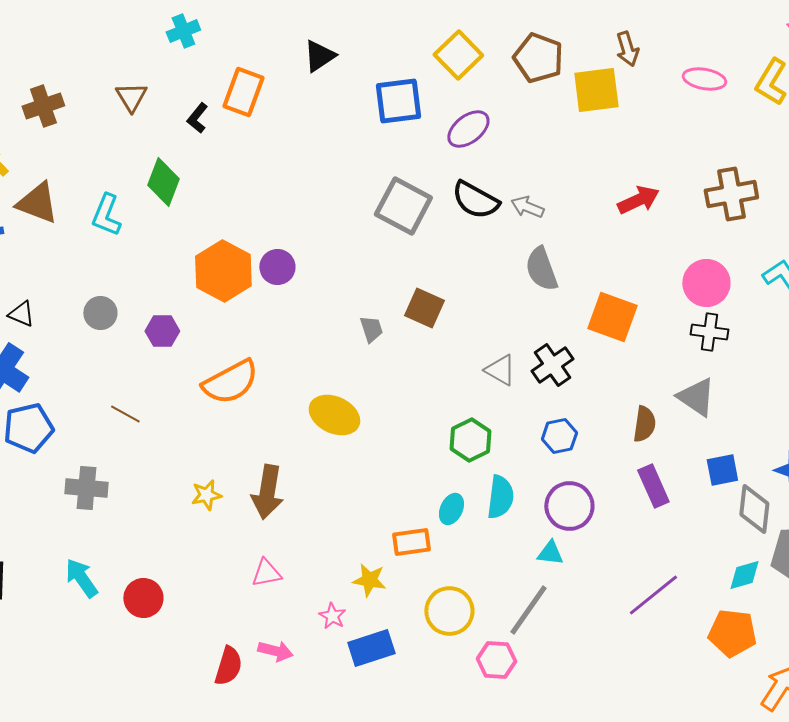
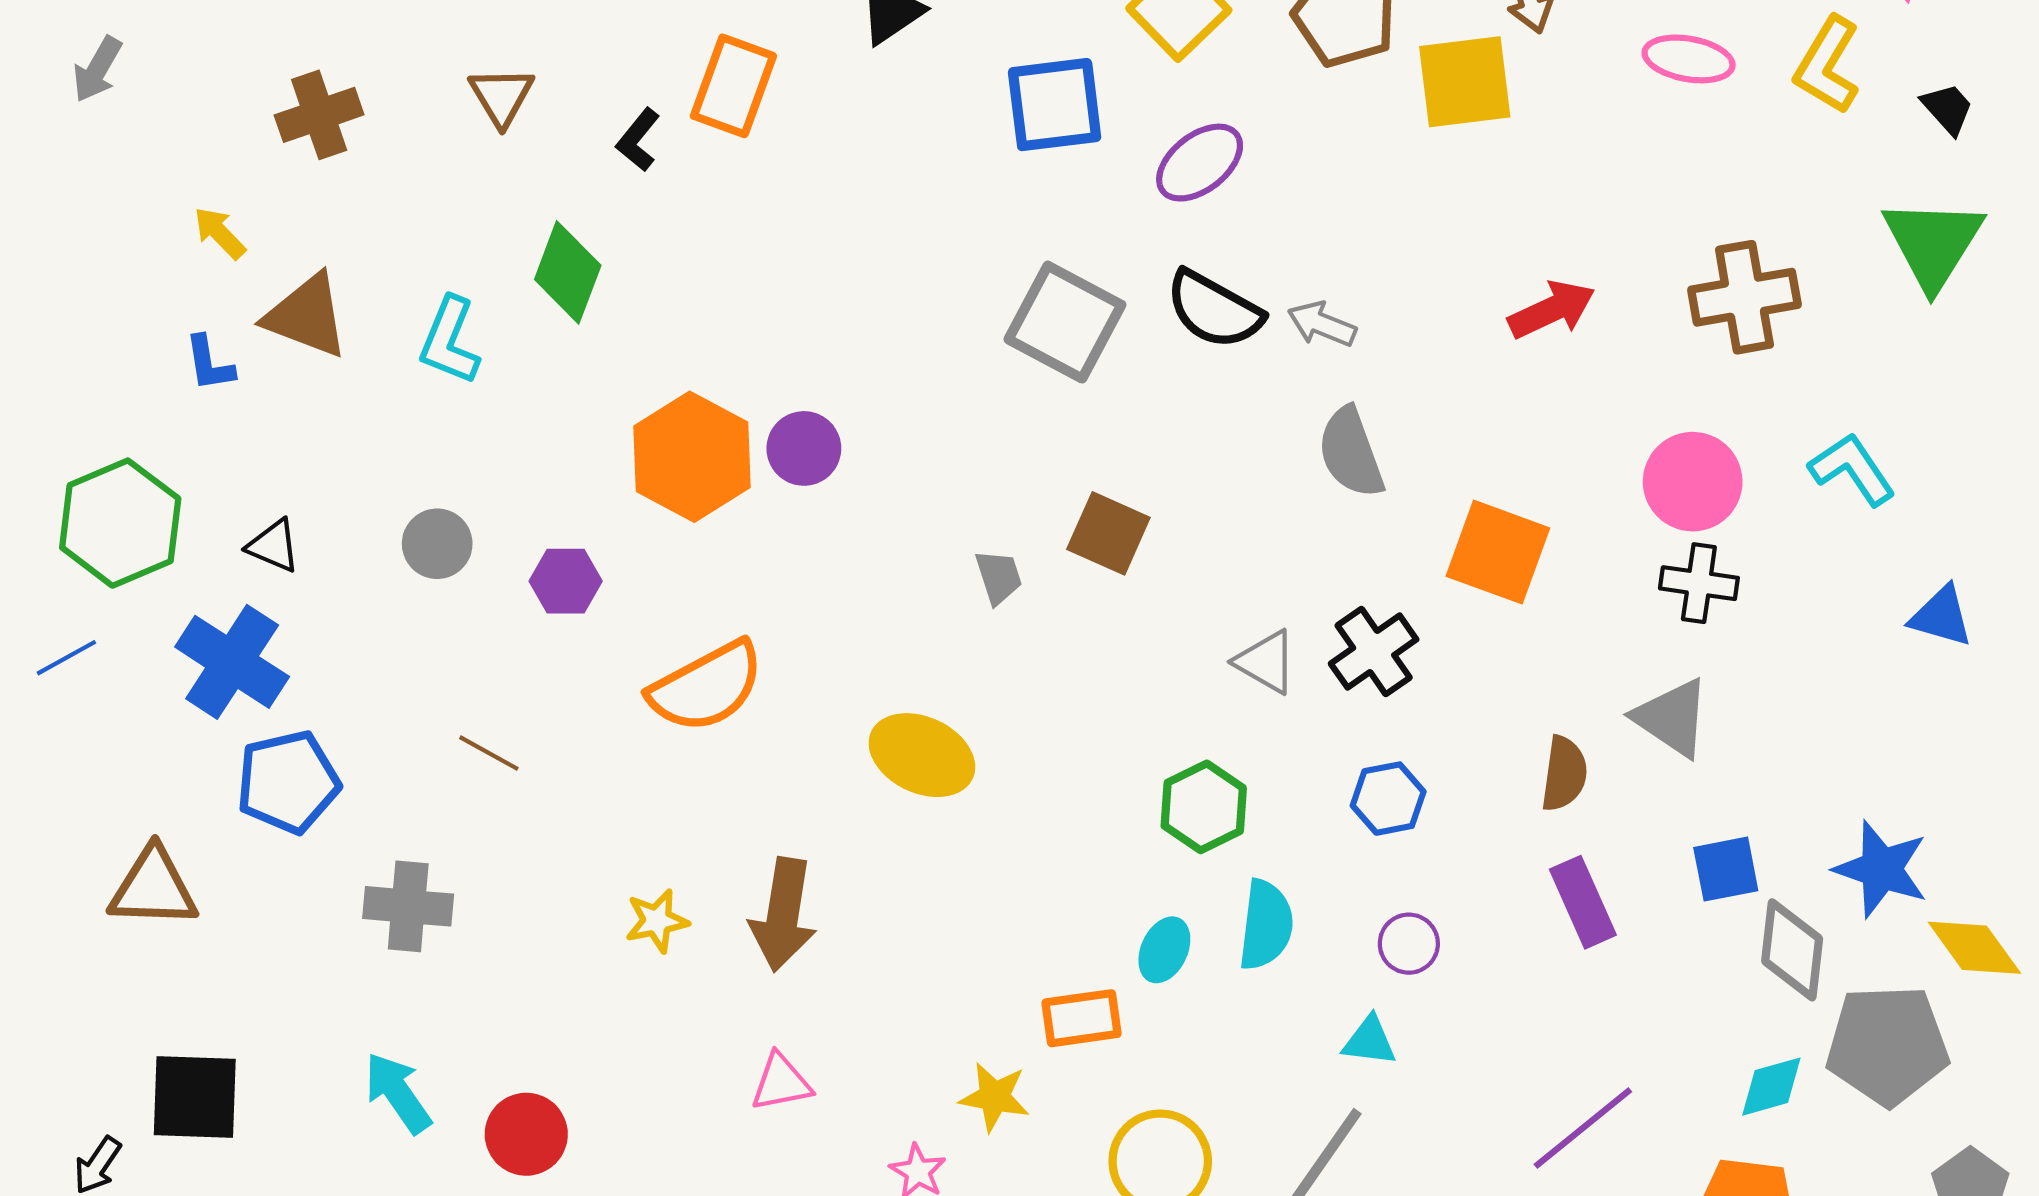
purple circle: (569, 506) -> (1409, 944), size x0.6

